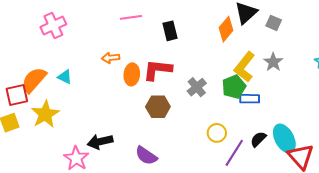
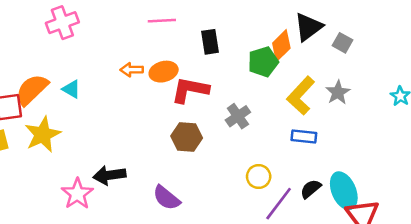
orange ellipse: (132, 74) -> (164, 72), moved, turned 65
green pentagon: (234, 87) -> (263, 62), moved

